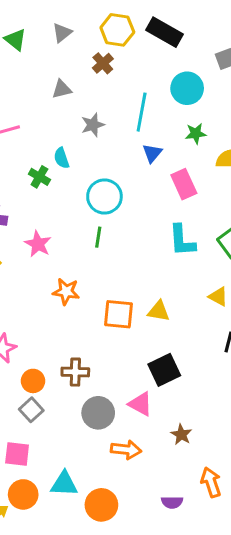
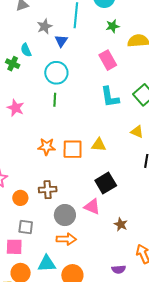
blue triangle: (152, 153) -> (61, 41), moved
orange star: (66, 291) -> (47, 147), moved
gray square: (31, 410) -> (26, 227), moved, turned -35
orange arrow: (126, 450) -> (66, 239), moved

